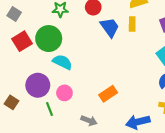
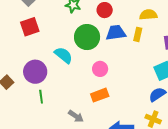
blue trapezoid: (110, 27) -> (116, 33), turned -75
green circle: (49, 39) -> (87, 37), moved
pink circle: (64, 93) -> (100, 69), moved

